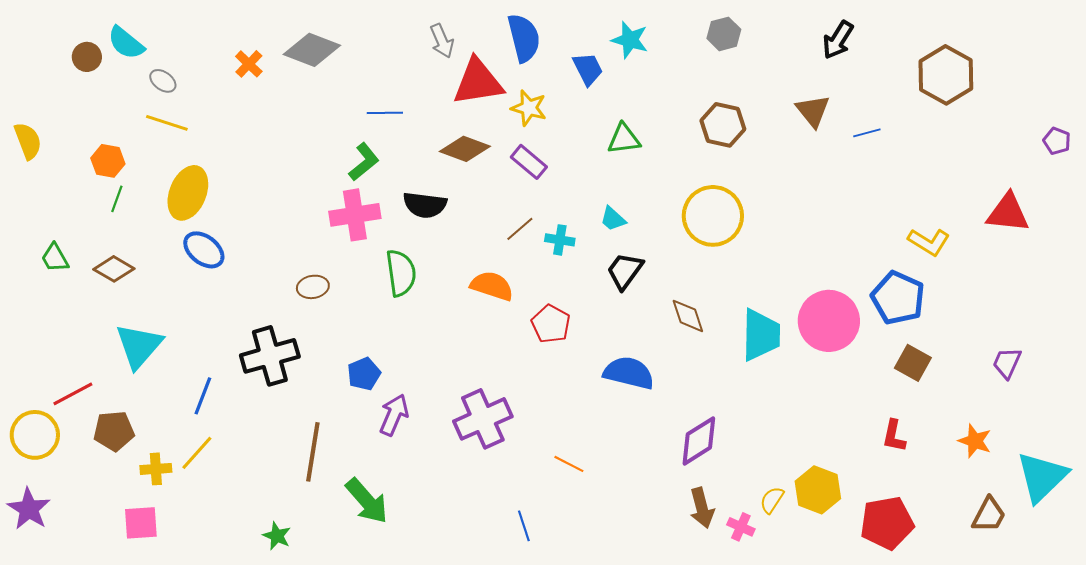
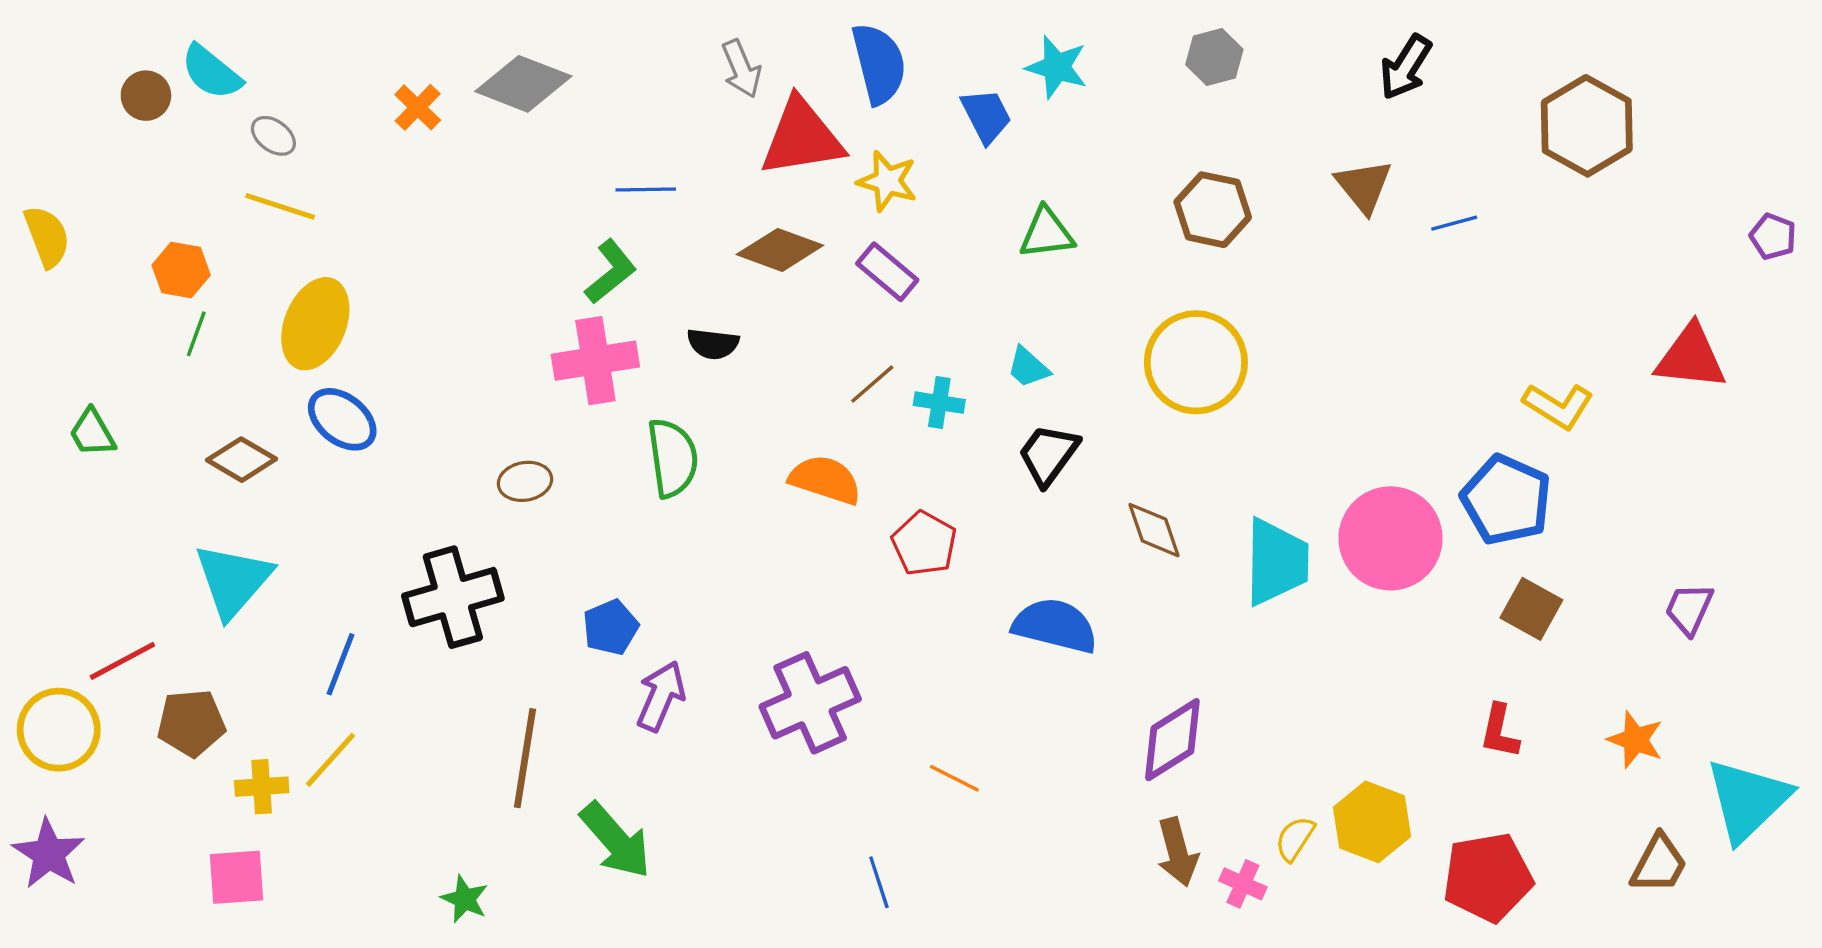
black semicircle: (425, 205) -> (713, 344), size x0.7
brown diamond: (114, 269) -> (242, 460), moved

